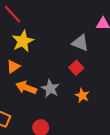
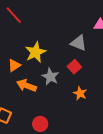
yellow star: (23, 41) -> (36, 52), moved
gray star: (50, 89) -> (50, 77), moved

